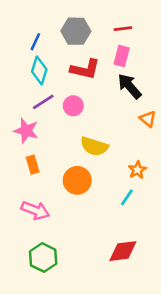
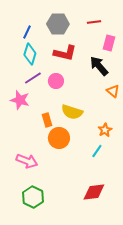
pink rectangle: (122, 56) -> (109, 43), moved
orange rectangle: (33, 165) -> (47, 120), moved

